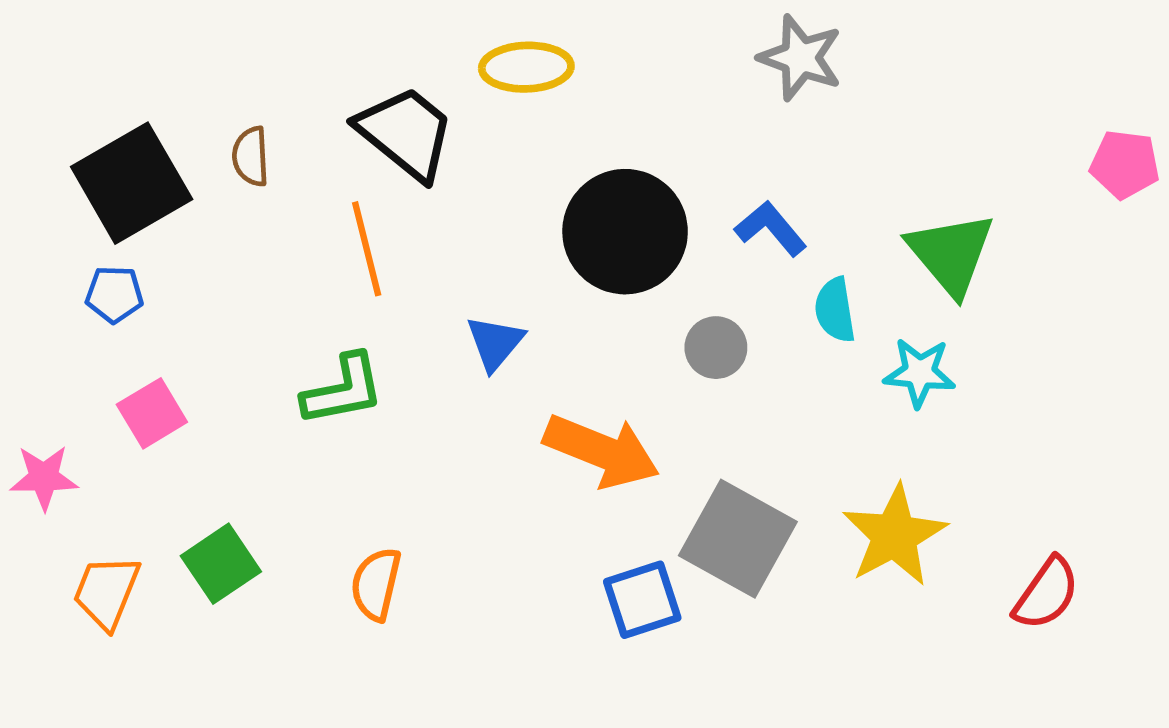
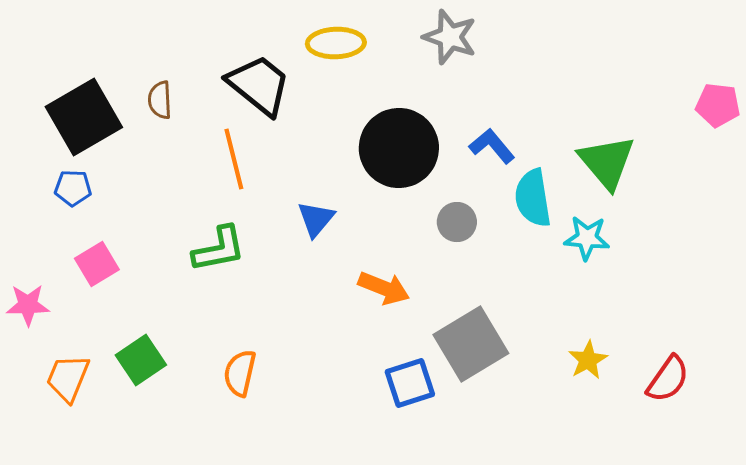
gray star: (800, 58) -> (450, 37), moved
cyan semicircle: (835, 310) -> (533, 198), size x1.4
orange arrow: (602, 451) -> (384, 288), size x0.7
yellow star: (894, 536) -> (588, 360), moved, size x0.6
gray square: (738, 539) -> (471, 344), turned 30

